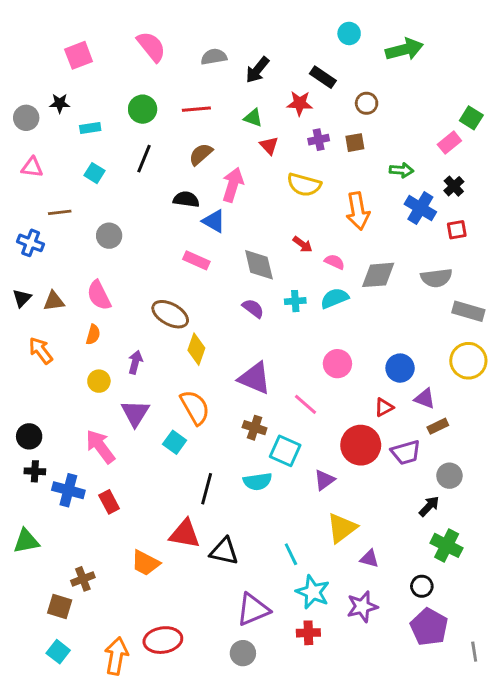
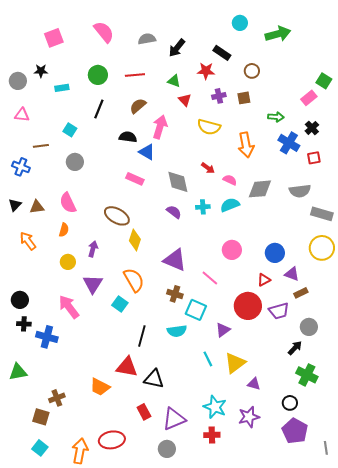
cyan square: (95, 173) -> (70, 130), moved
red rectangle: (109, 502) -> (144, 412), moved
cyan line: (291, 554) -> (208, 359), moved

